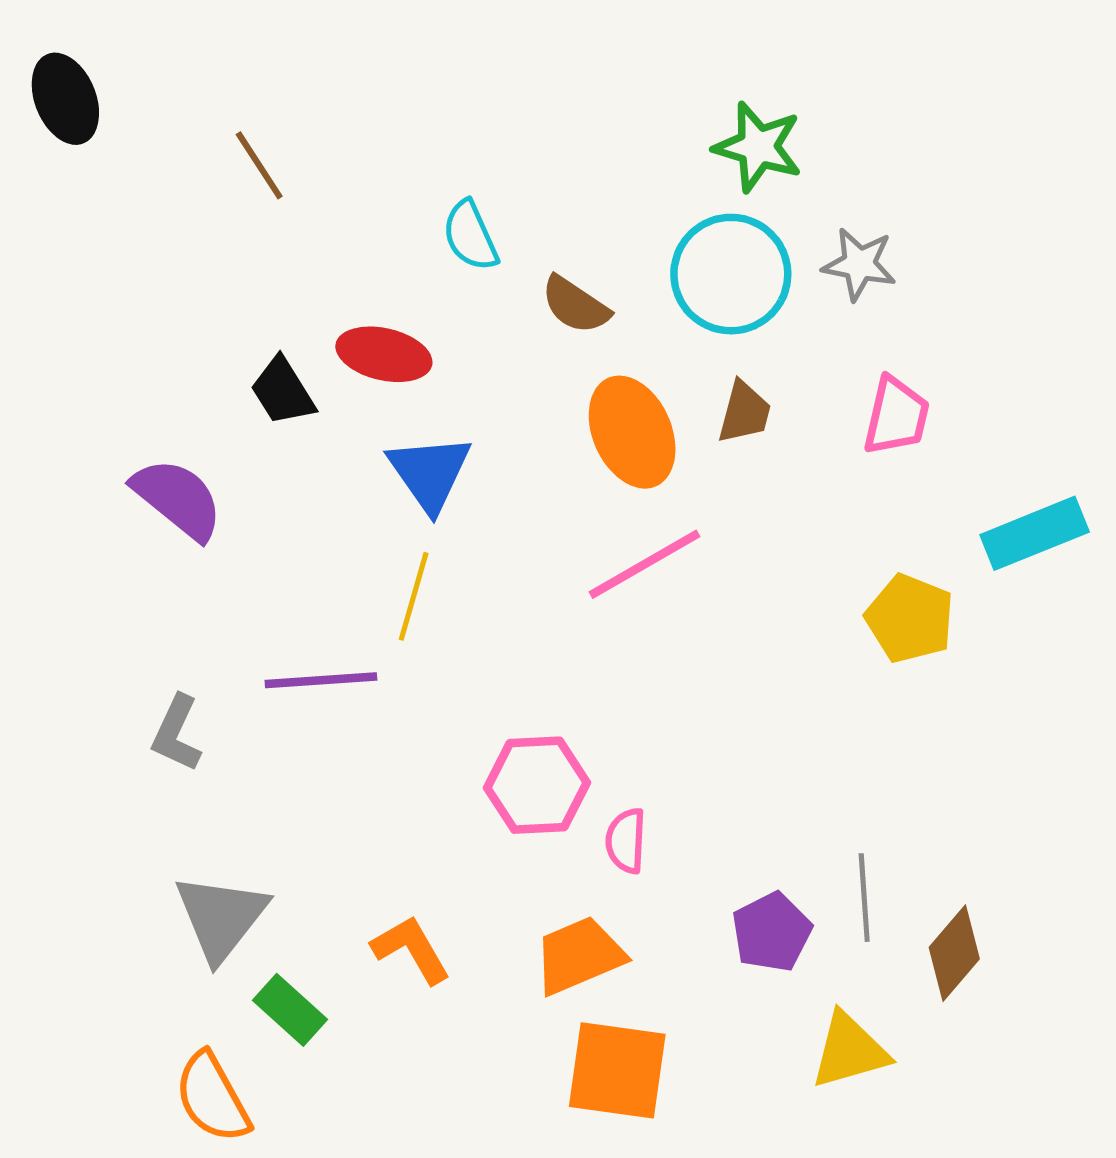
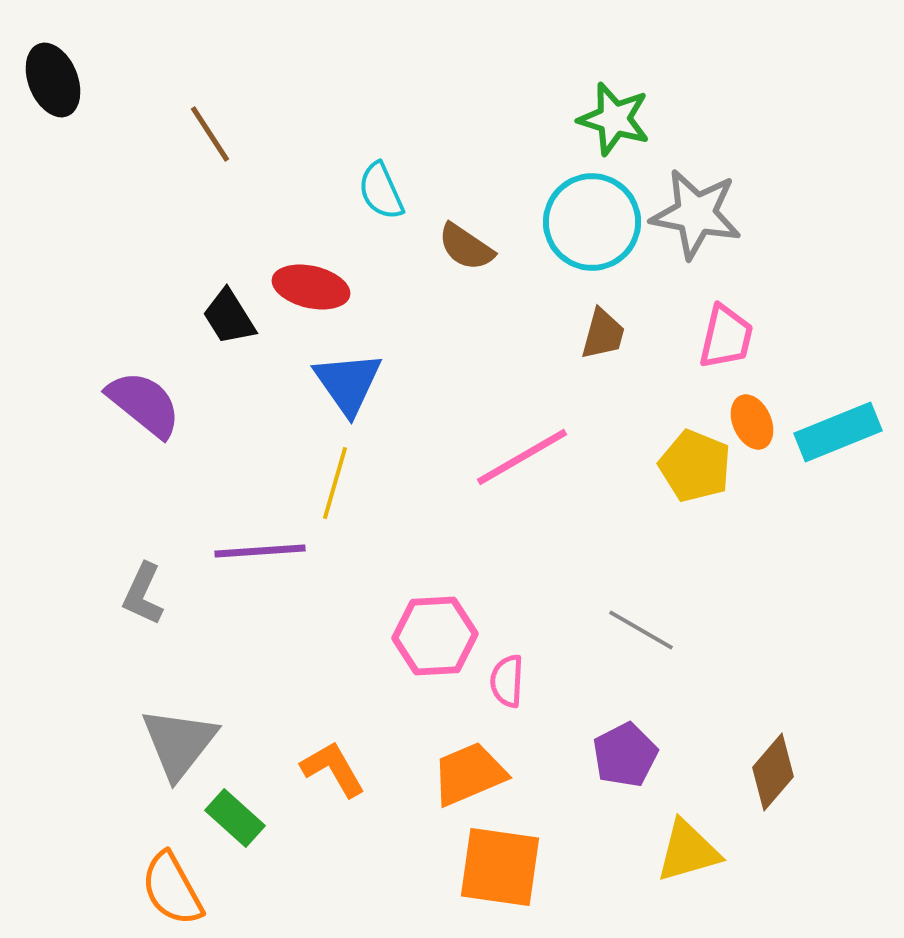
gray star: (859, 264) -> (696, 214), size x1.5
orange ellipse: (632, 432) -> (752, 422), moved, size x0.6
yellow pentagon: (910, 619) -> (695, 466), moved
gray line: (864, 898) -> (641, 630), moved, turned -56

